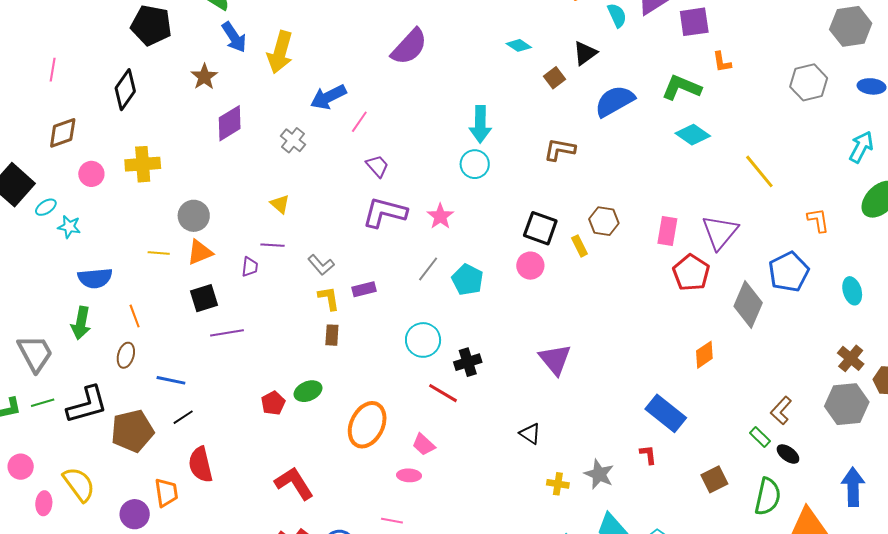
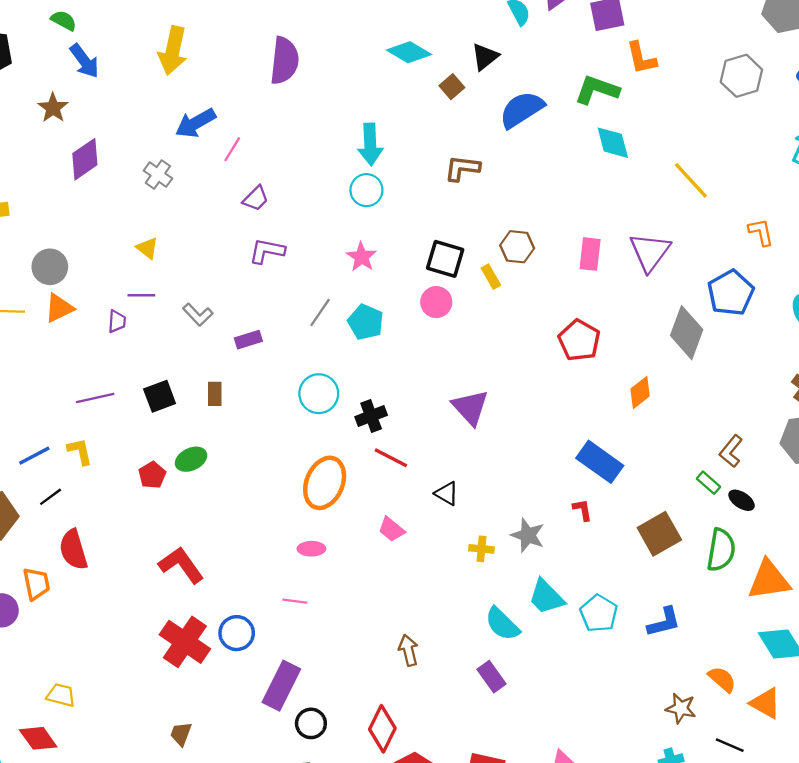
cyan diamond: (519, 45) -> (409, 52), size x1.5
purple semicircle: (409, 47) -> (284, 61), turned -33
yellow arrow: (280, 52) -> (173, 51), moved
orange L-shape: (722, 62) -> (641, 58), size x1.4
cyan diamond: (693, 135) -> (613, 143), turned 44
purple trapezoid: (377, 166) -> (256, 198), turned 90
purple L-shape: (385, 212) -> (267, 251), size x0.7
pink star: (440, 216) -> (362, 257), moved
red pentagon: (691, 273) -> (579, 340), moved
black square: (204, 298) -> (160, 396), moved
yellow L-shape: (329, 298) -> (80, 451), moved
blue line: (171, 380) -> (34, 456), turned -36
red line: (443, 393) -> (391, 458), moved
orange ellipse: (367, 425) -> (325, 483), moved
pink trapezoid: (424, 445) -> (391, 529), moved
brown square: (714, 479) -> (659, 534), size x1.4

